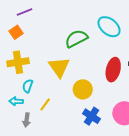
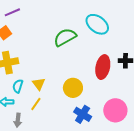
yellow triangle: (59, 67) -> (39, 84), moved, size x0.6

